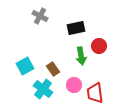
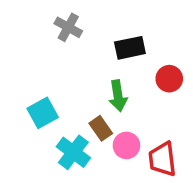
green arrow: (81, 56) -> (118, 96), moved
brown rectangle: (53, 69) -> (101, 128), moved

